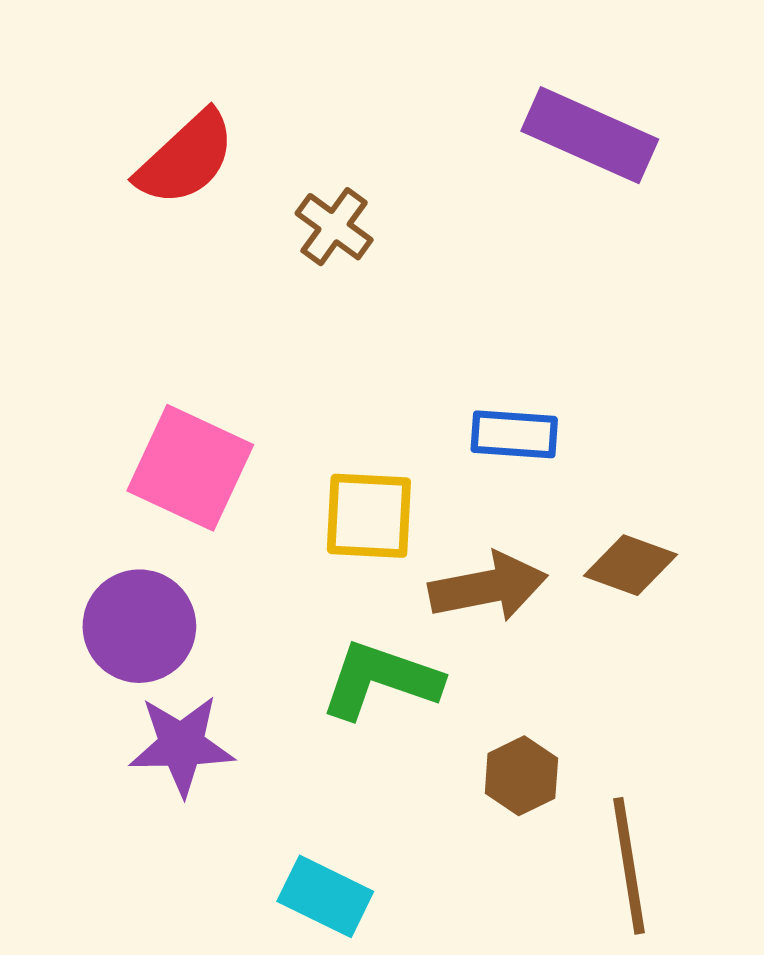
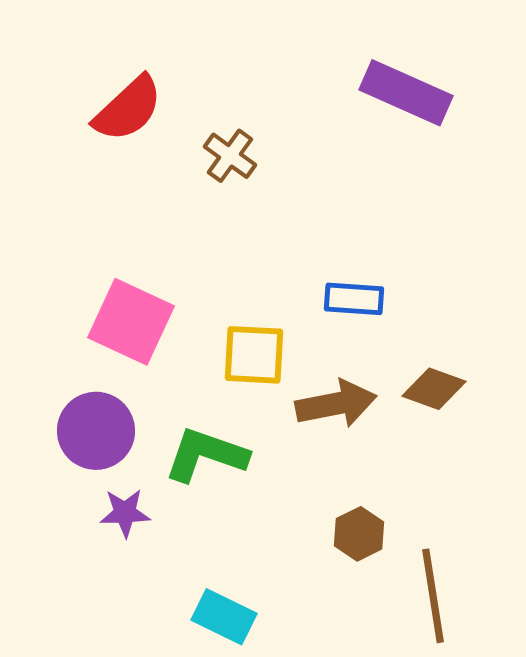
green L-shape: (381, 680) -> (206, 455), moved
purple star: (182, 745) -> (125, 513), size x0.7

